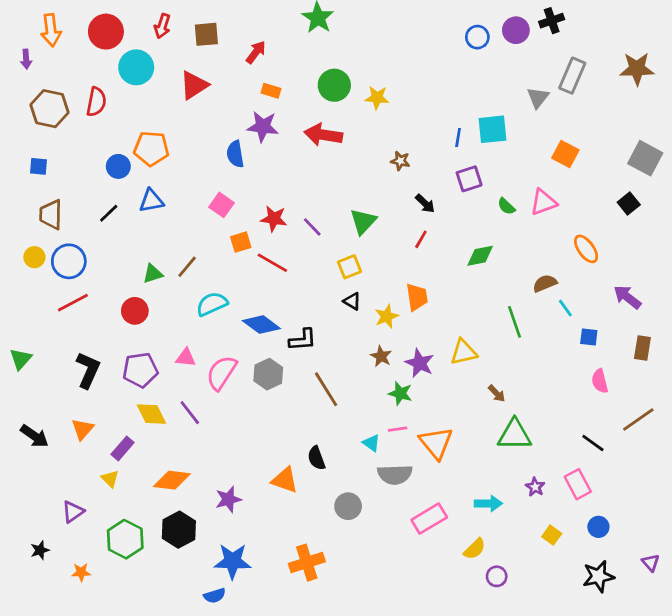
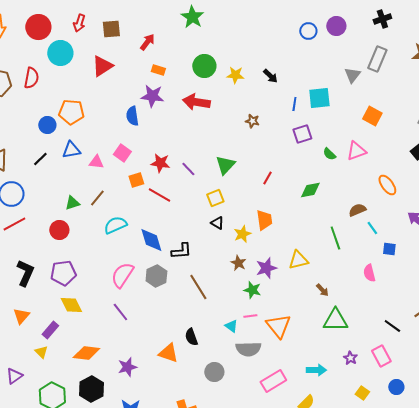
black cross: (552, 21) -> (382, 19), moved
black arrow: (425, 204) -> (270, 76), moved
blue diamond: (261, 325) -> (151, 240), turned 36
pink triangle: (186, 358) -> (96, 162), moved
purple star: (420, 363) -> (266, 268), turned 30
pink semicircle: (600, 381) -> (369, 273), moved
purple line: (190, 413) -> (120, 312), moved

